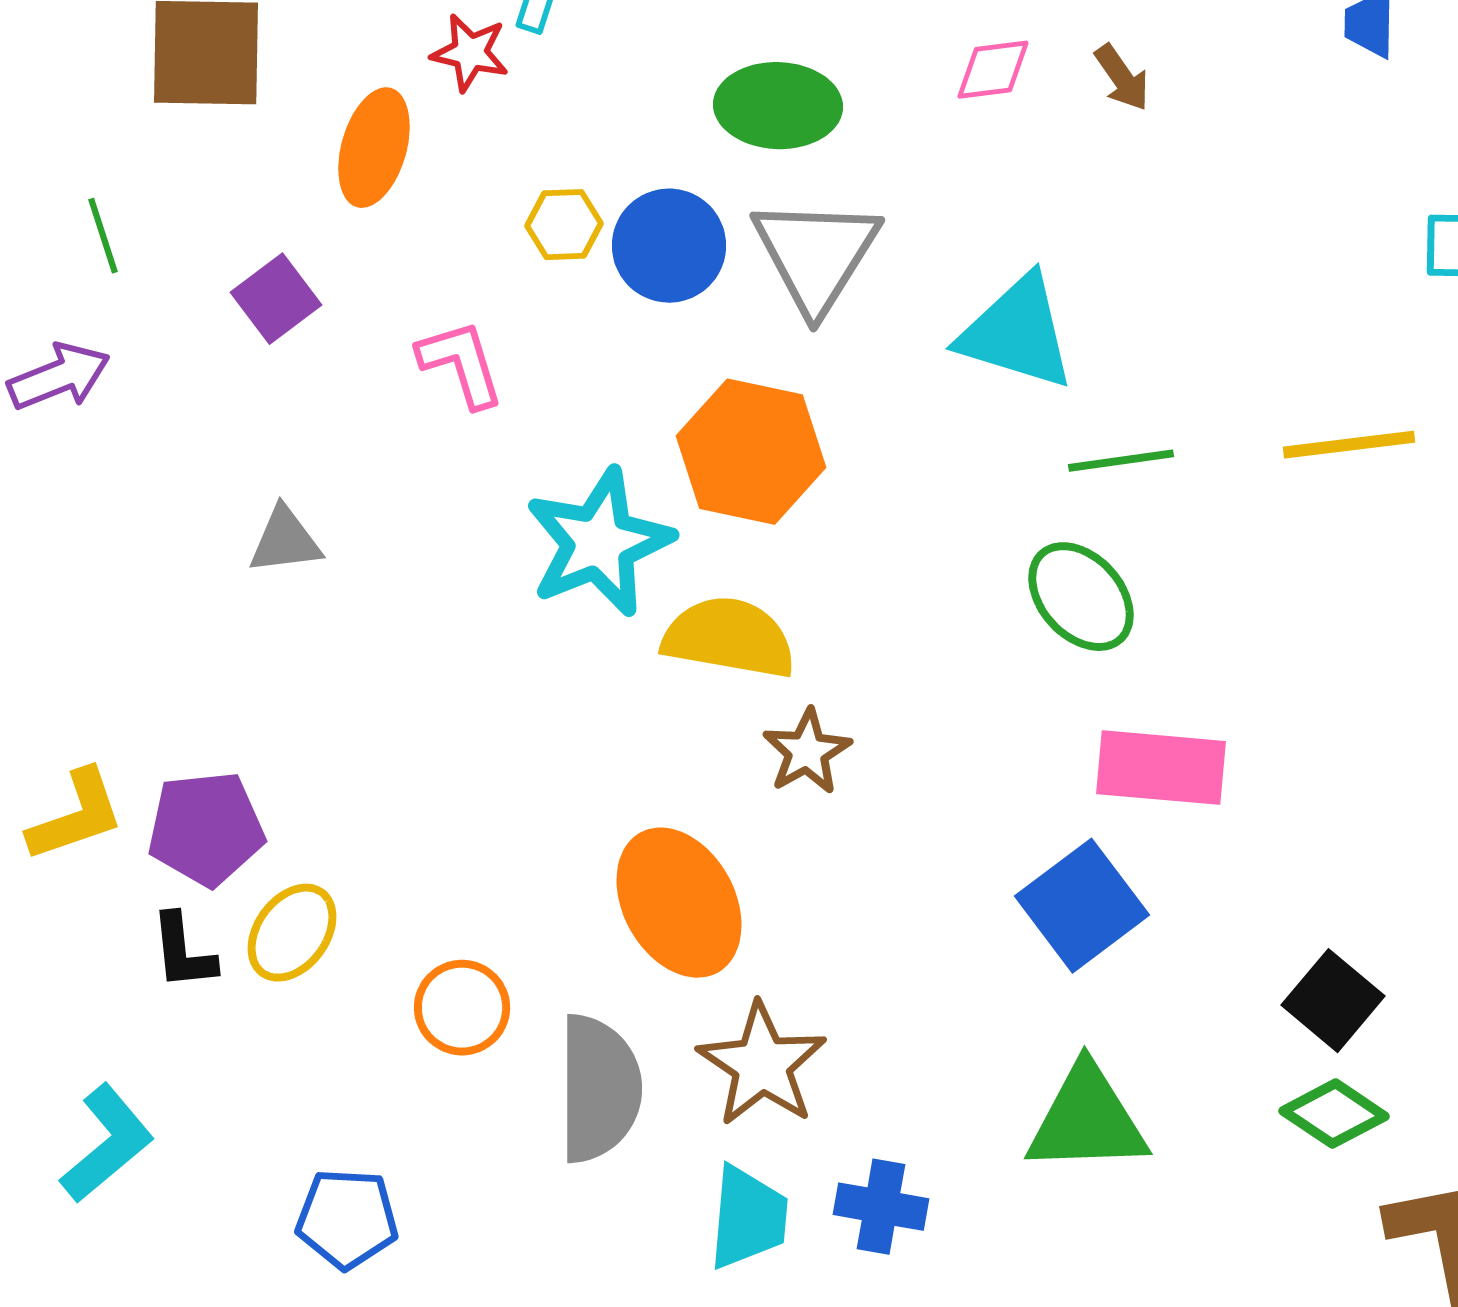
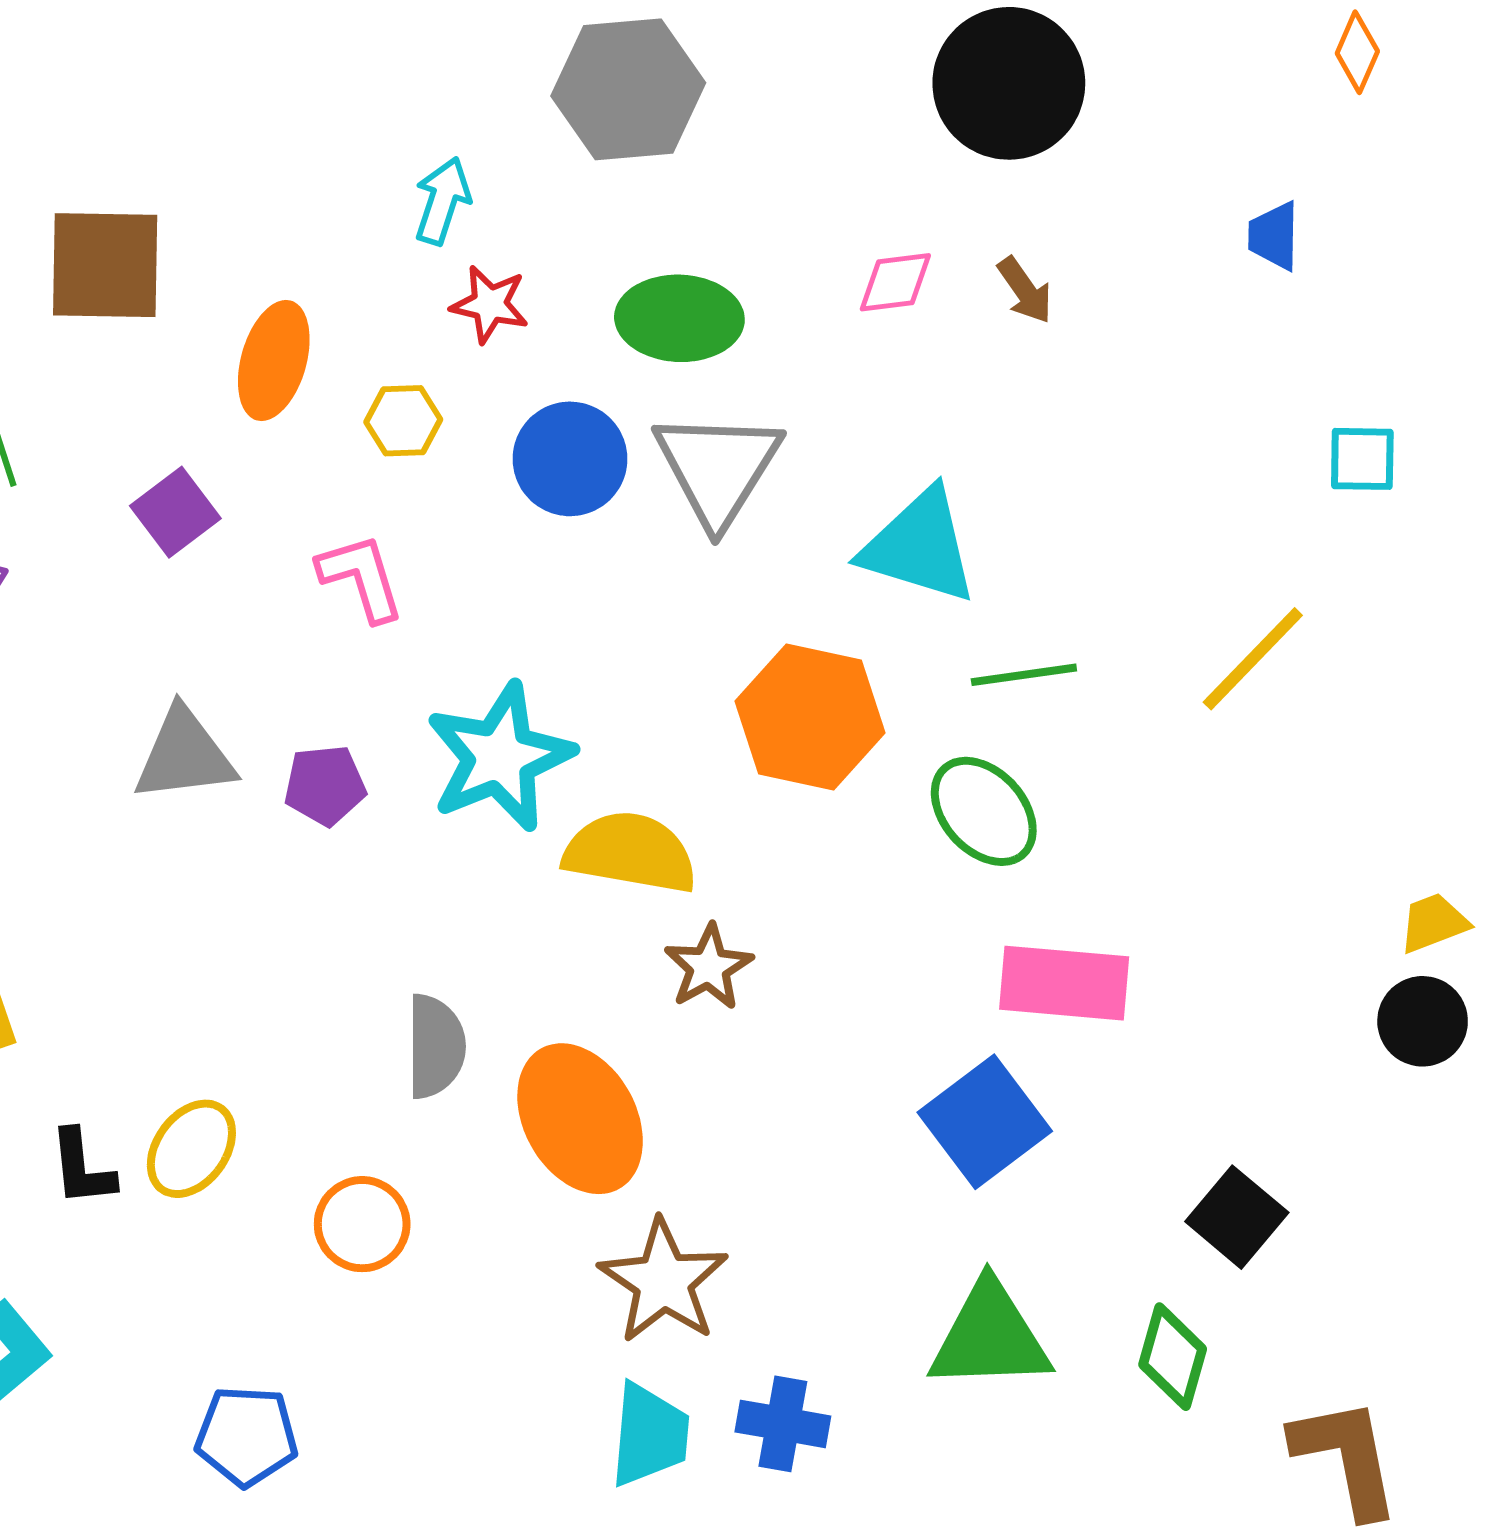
red star: (470, 53) -> (490, 304), moved
yellow hexagon: (564, 225) -> (403, 421), moved
yellow line: (1349, 445) -> (1253, 659), turned -39
orange hexagon: (751, 452) -> (810, 717), moved
gray triangle: (285, 541) -> (184, 755), size x1.4
purple pentagon: (206, 829) -> (325, 785), moved, size x0.7
gray semicircle: (599, 1089) -> (435, 1046), moved, size x0.7
green diamond: (1334, 1114) -> (1173, 1357), moved, turned 72

